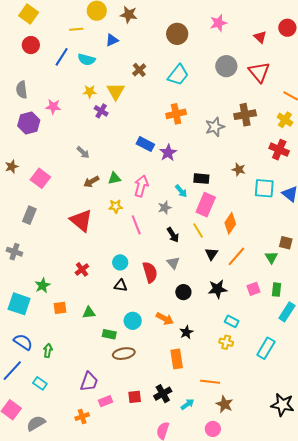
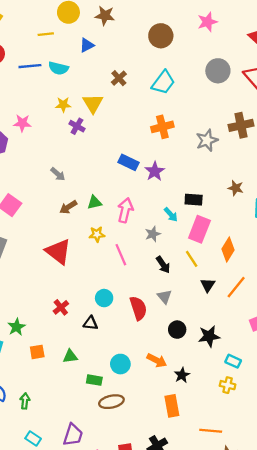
blue line: (62, 57) -> (30, 66), turned 54
black triangle: (121, 285) -> (91, 323), moved
black star: (218, 289) -> (209, 336), moved
cyan rectangle: (40, 383) -> (33, 439), moved

